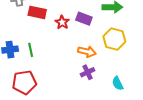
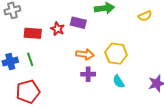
red rectangle: (37, 12) -> (33, 33), moved
yellow hexagon: (114, 39) -> (116, 54), moved
purple cross: (88, 72) -> (88, 74), turned 32

